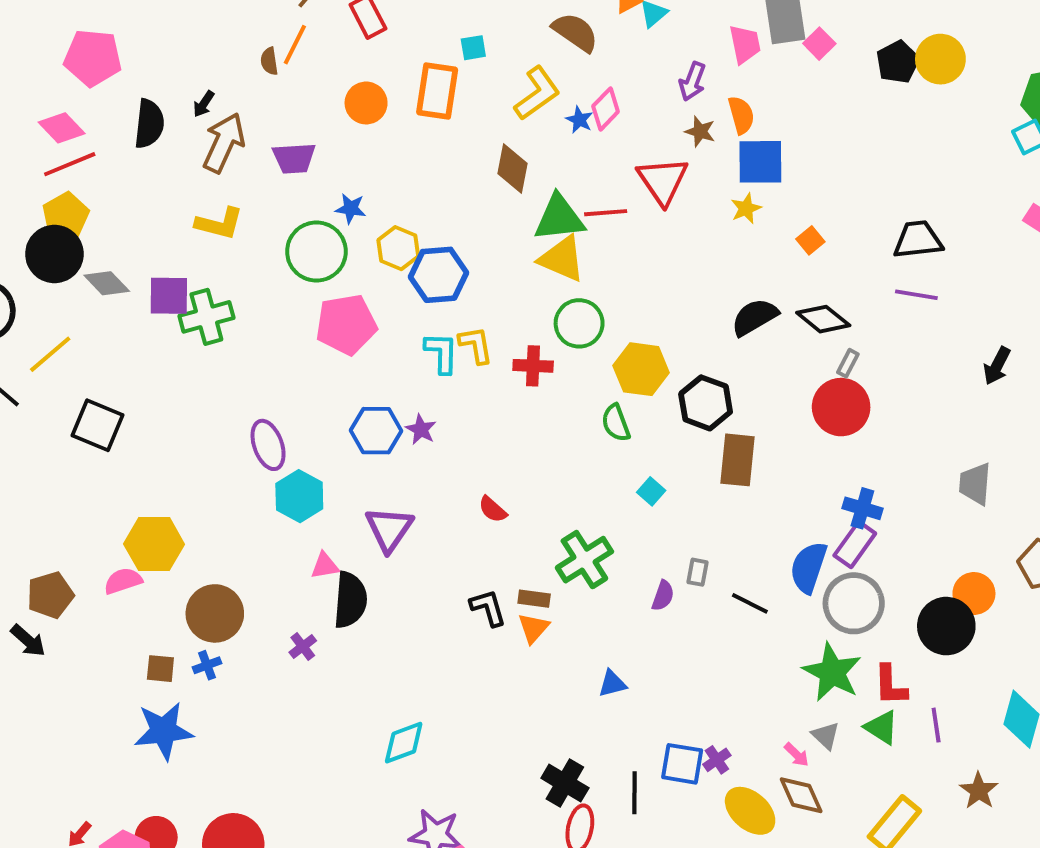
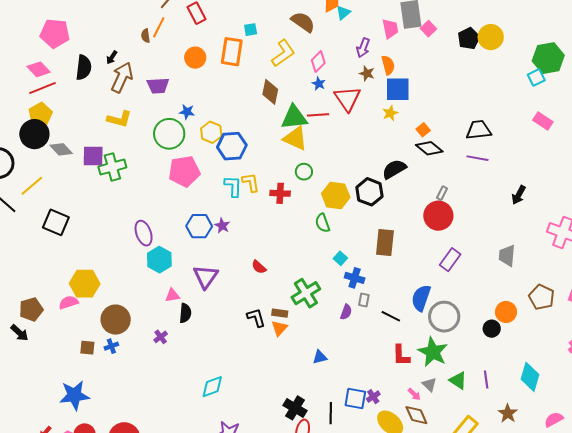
blue star: (579, 120) -> (319, 84), moved
black diamond: (823, 319) -> (429, 148), moved
green circle: (579, 323) -> (304, 172), size x0.7
black hexagon: (706, 403) -> (369, 192), moved
blue cross: (862, 508) -> (355, 278), moved
purple rectangle: (855, 544) -> (450, 260), moved
black semicircle: (350, 600) -> (185, 313), size x0.7
black circle: (946, 626) -> (492, 329), size x0.6
red L-shape: (890, 685) -> (401, 355), moved
blue star: (164, 731) -> (74, 395), moved

